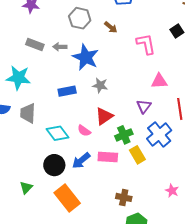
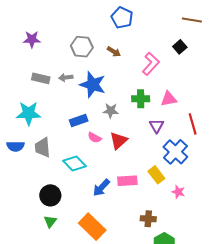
pink L-shape: (146, 44) -> (151, 64), turned 60
pink semicircle: (84, 131) -> (95, 138), moved
green cross: (124, 135) -> (141, 99), moved, turned 30
black circle: (54, 165) -> (50, 195), moved
pink star: (172, 191) -> (178, 192), moved

